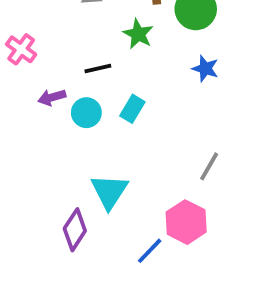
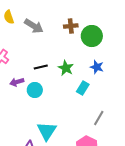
green star: (138, 34) -> (66, 68), moved
cyan rectangle: (132, 109) -> (83, 88), moved

